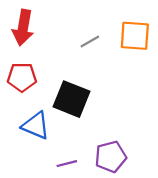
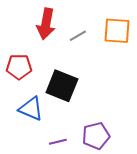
red arrow: (23, 28) -> (46, 24), moved

